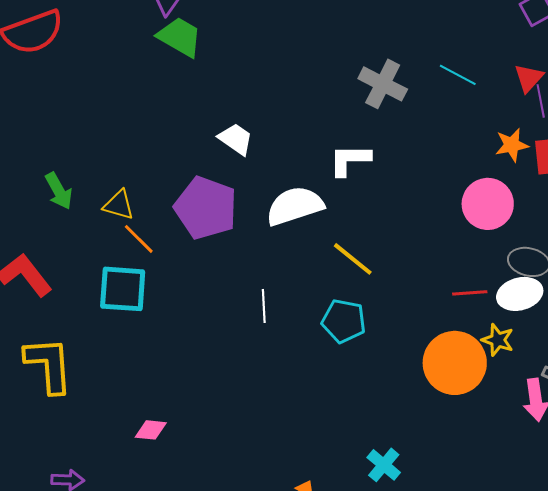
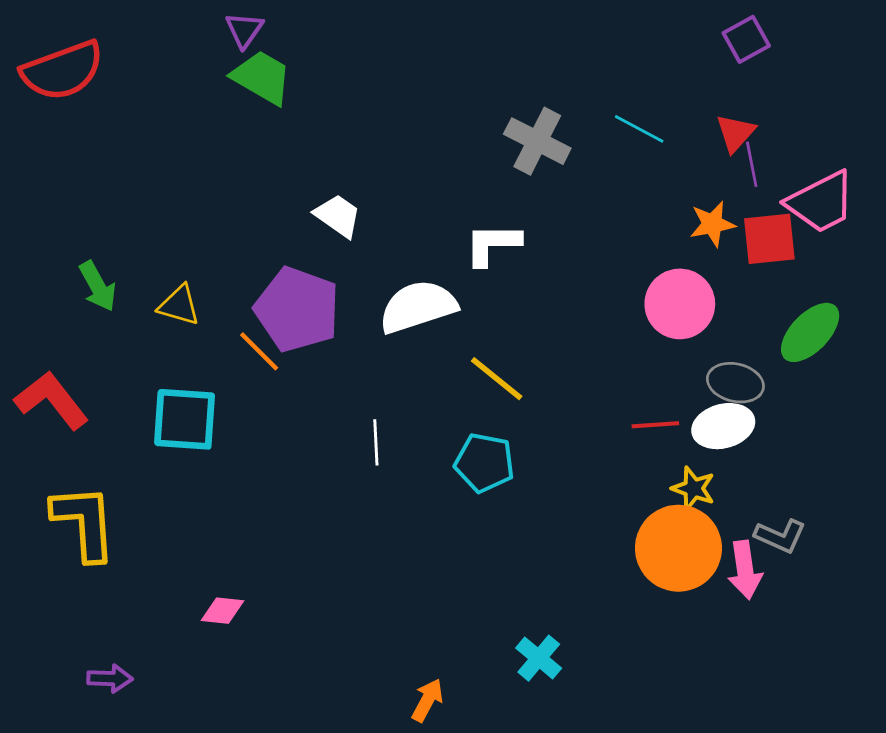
orange line: (139, 239) -> (259, 351), moved
orange circle: (455, 363) -> (678, 548), moved

